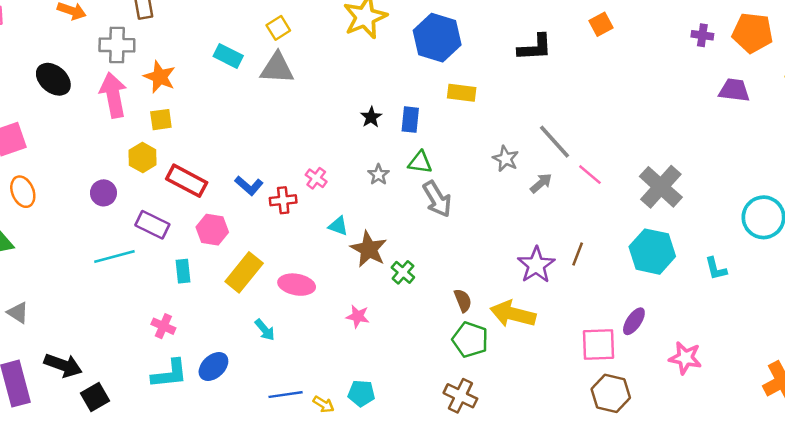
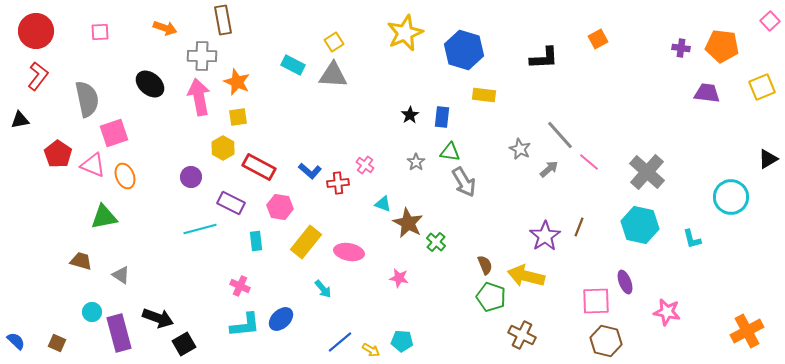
purple ellipse: (634, 321) -> (625, 282), turned -55
blue line: (286, 395) -> (340, 342), turned -32
brown cross: (460, 396) -> (522, 335), moved

